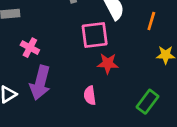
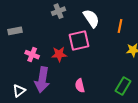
red star: (108, 63) -> (59, 54), moved

